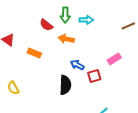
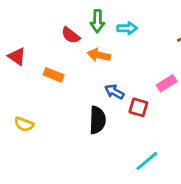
red square: (94, 76) -> (138, 107), turned 32
yellow semicircle: (13, 88) -> (24, 124), turned -40

